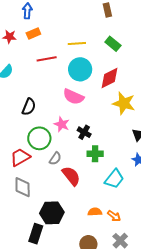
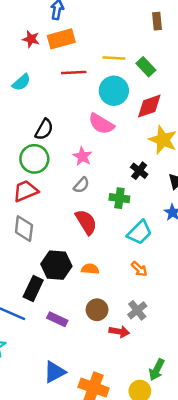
orange rectangle: (33, 34) -> (61, 39), size x1.5
green rectangle: (113, 44) -> (146, 67), moved
black cross: (84, 132) -> (139, 171), moved
green circle: (39, 138) -> (34, 159), moved
gray semicircle: (55, 159) -> (81, 185), moved
orange semicircle: (95, 212) -> (90, 269), moved
orange arrow: (114, 216) -> (139, 269), moved

